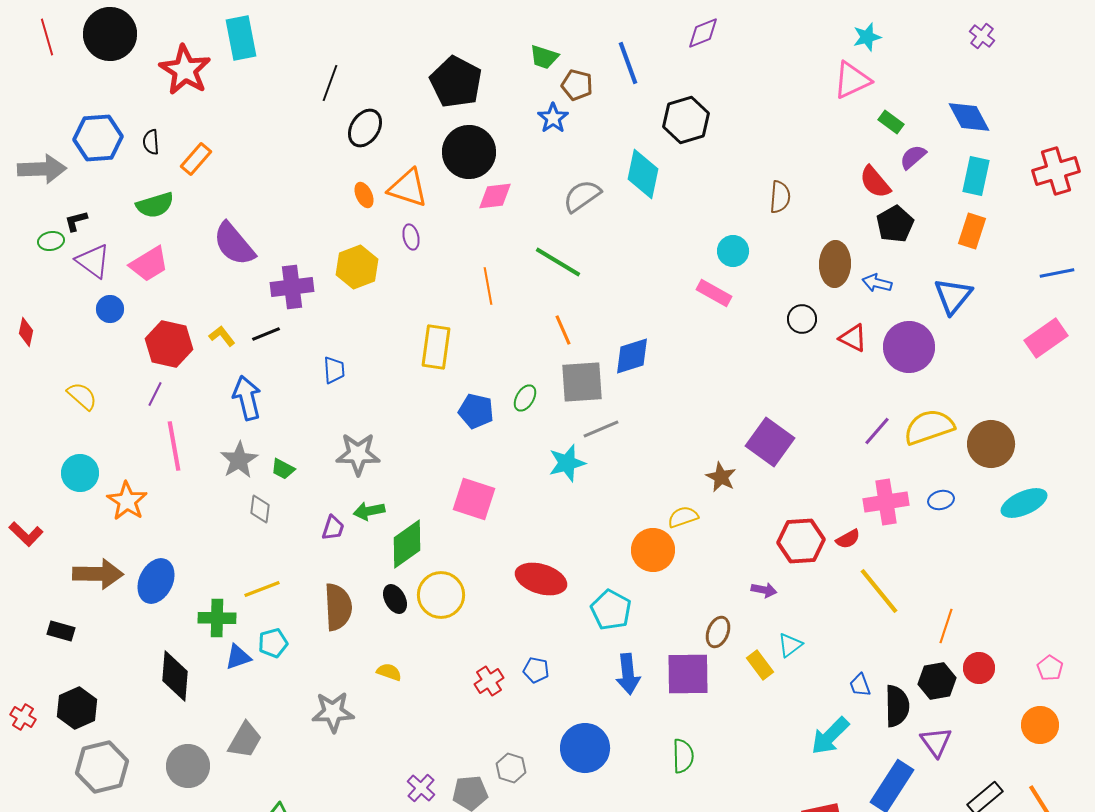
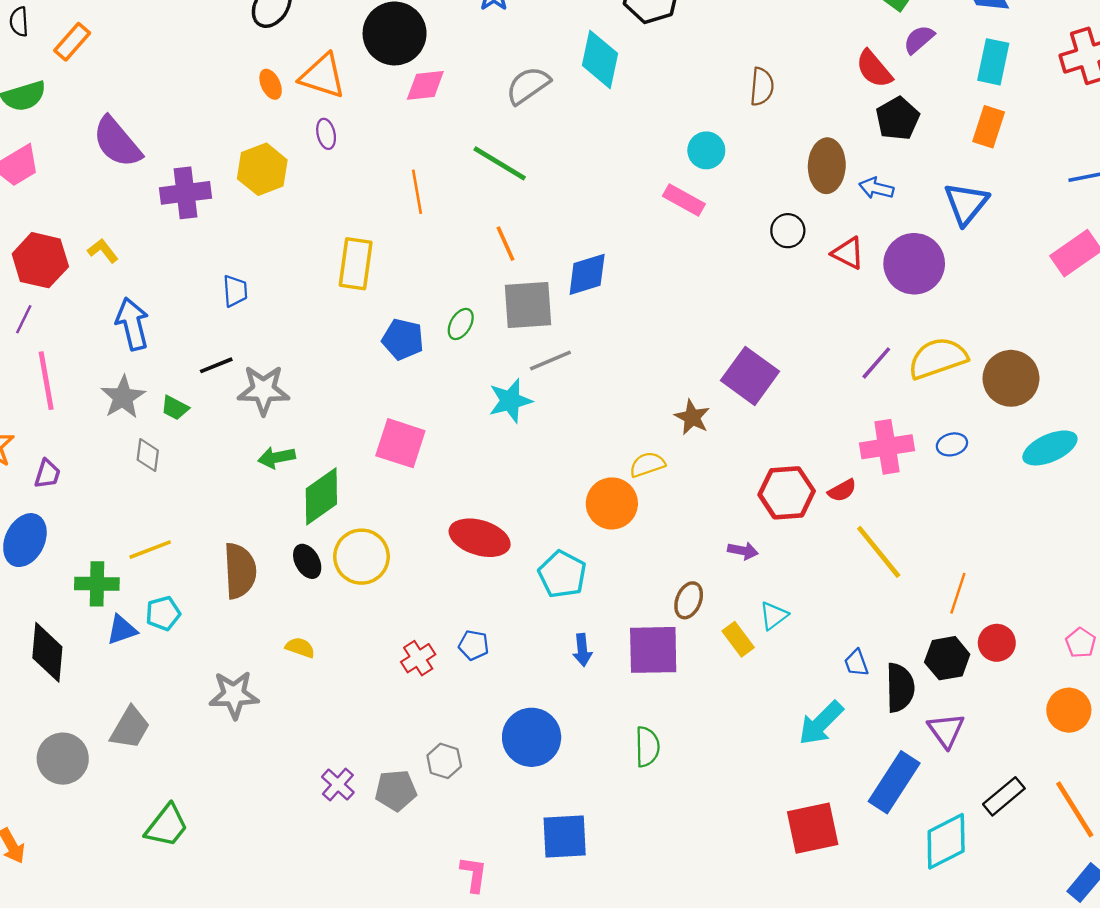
black line: (266, 334) -> (216, 365), moved
purple trapezoid: (333, 528) -> (47, 474), moved
blue arrow: (628, 674) -> (582, 650), size x0.7

